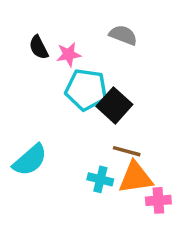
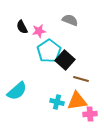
cyan pentagon: (86, 90) -> (49, 51), turned 30
brown line: (127, 151) -> (81, 79), moved

